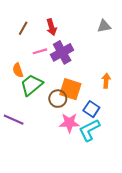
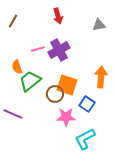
red arrow: (52, 27) -> (58, 16), moved
brown line: (23, 28) -> (13, 21), moved
orange arrow: (106, 81) -> (101, 77), size x1.5
cyan L-shape: (89, 130) -> (85, 139), moved

